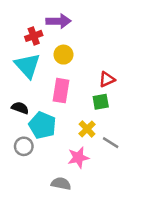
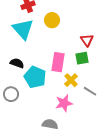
red triangle: (107, 79) -> (87, 40), turned -40
pink rectangle: (61, 91) -> (58, 62), moved
gray circle: (24, 146) -> (11, 94), moved

